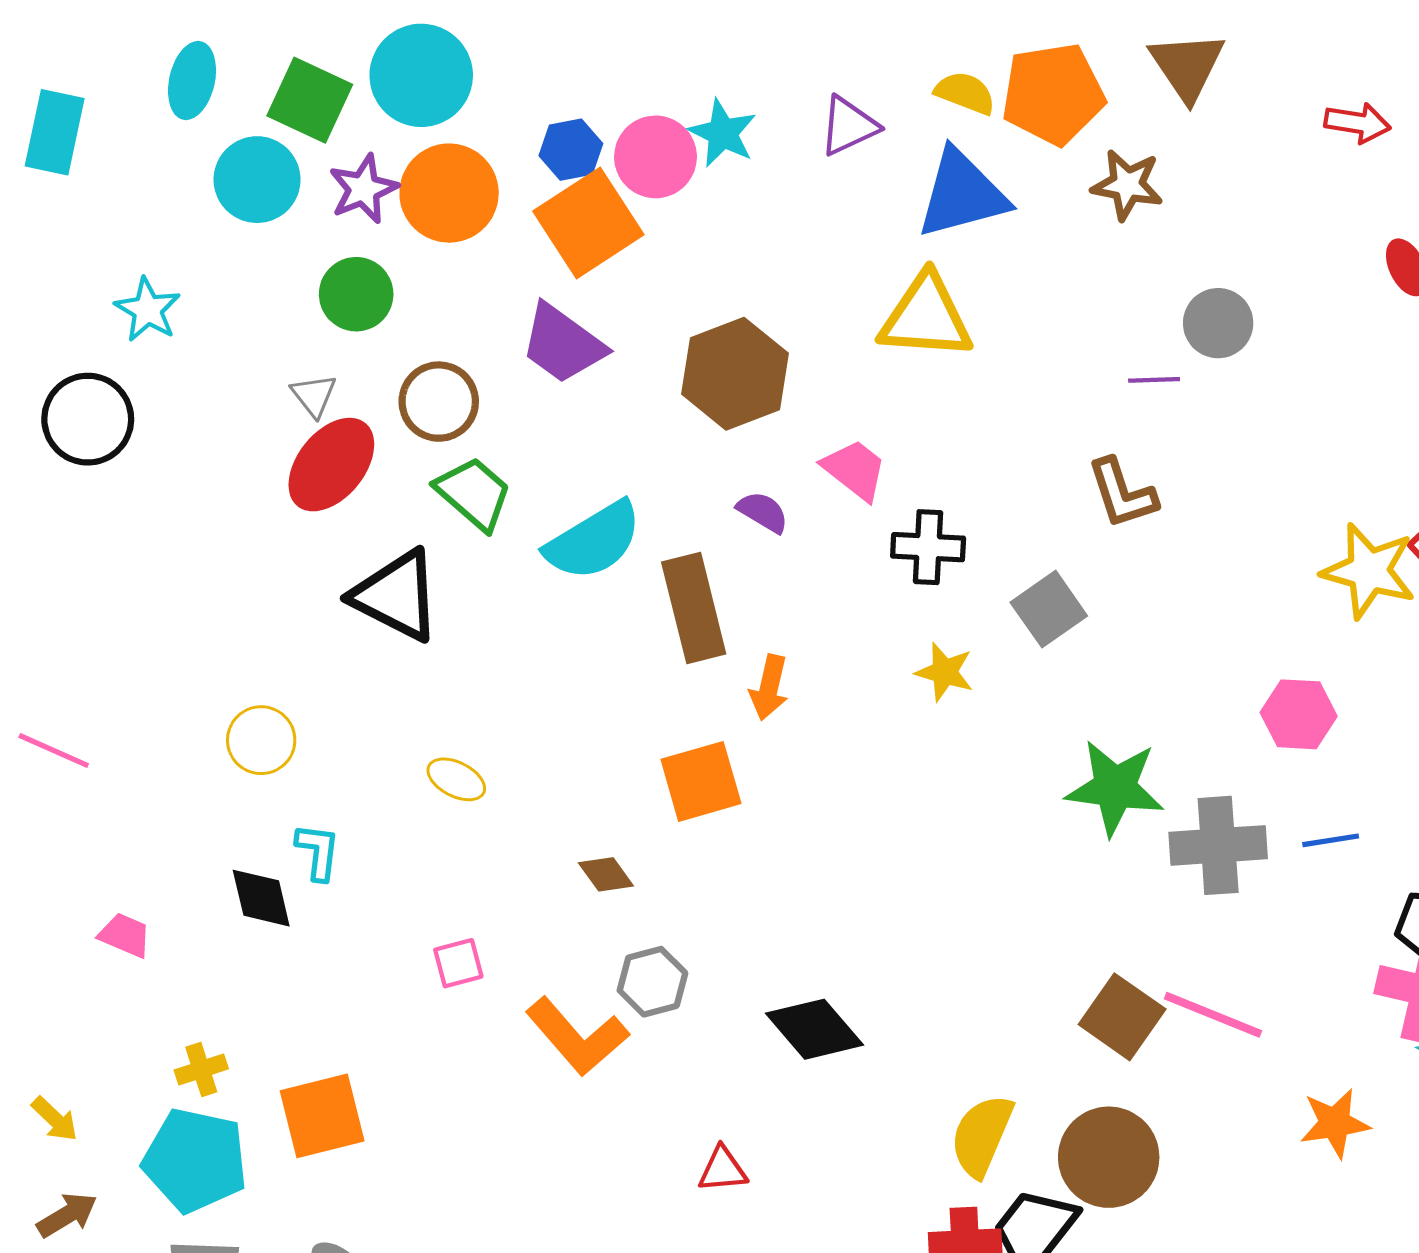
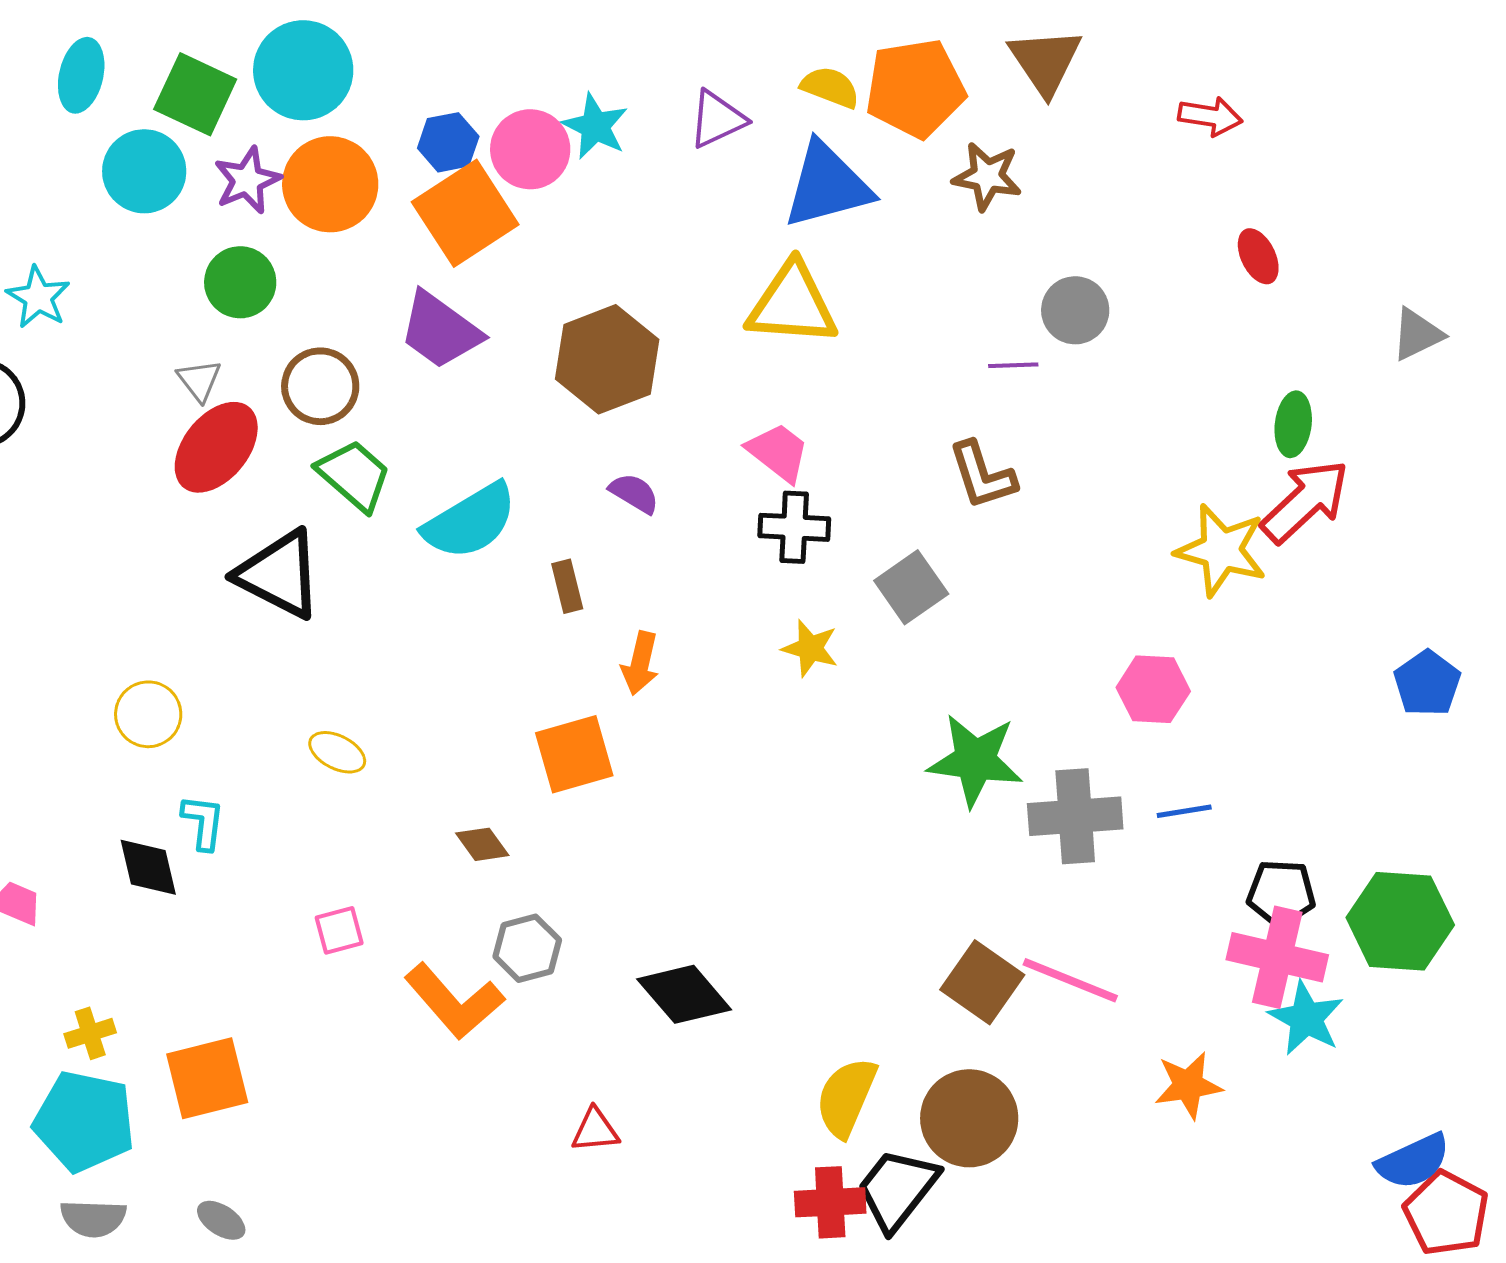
pink trapezoid: (855, 470) -> (778, 452), moved
brown rectangle: (694, 608) -> (567, 586), size x0.5

